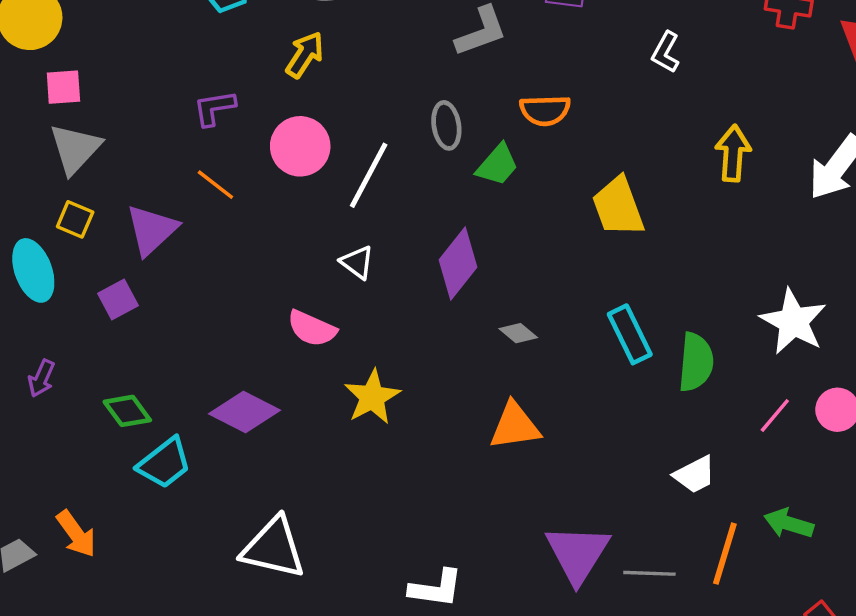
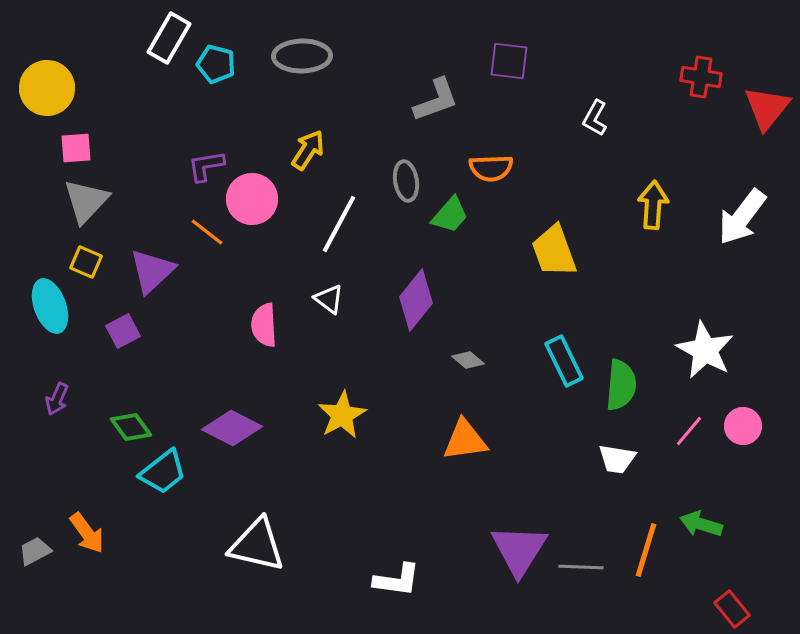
yellow arrow: (305, 55) -> (308, 150), moved
pink circle: (300, 146) -> (252, 199), moved
pink semicircle: (312, 328) -> (264, 325), moved, turned 63
white trapezoid: (695, 475) -> (617, 459), moved, turned 36

